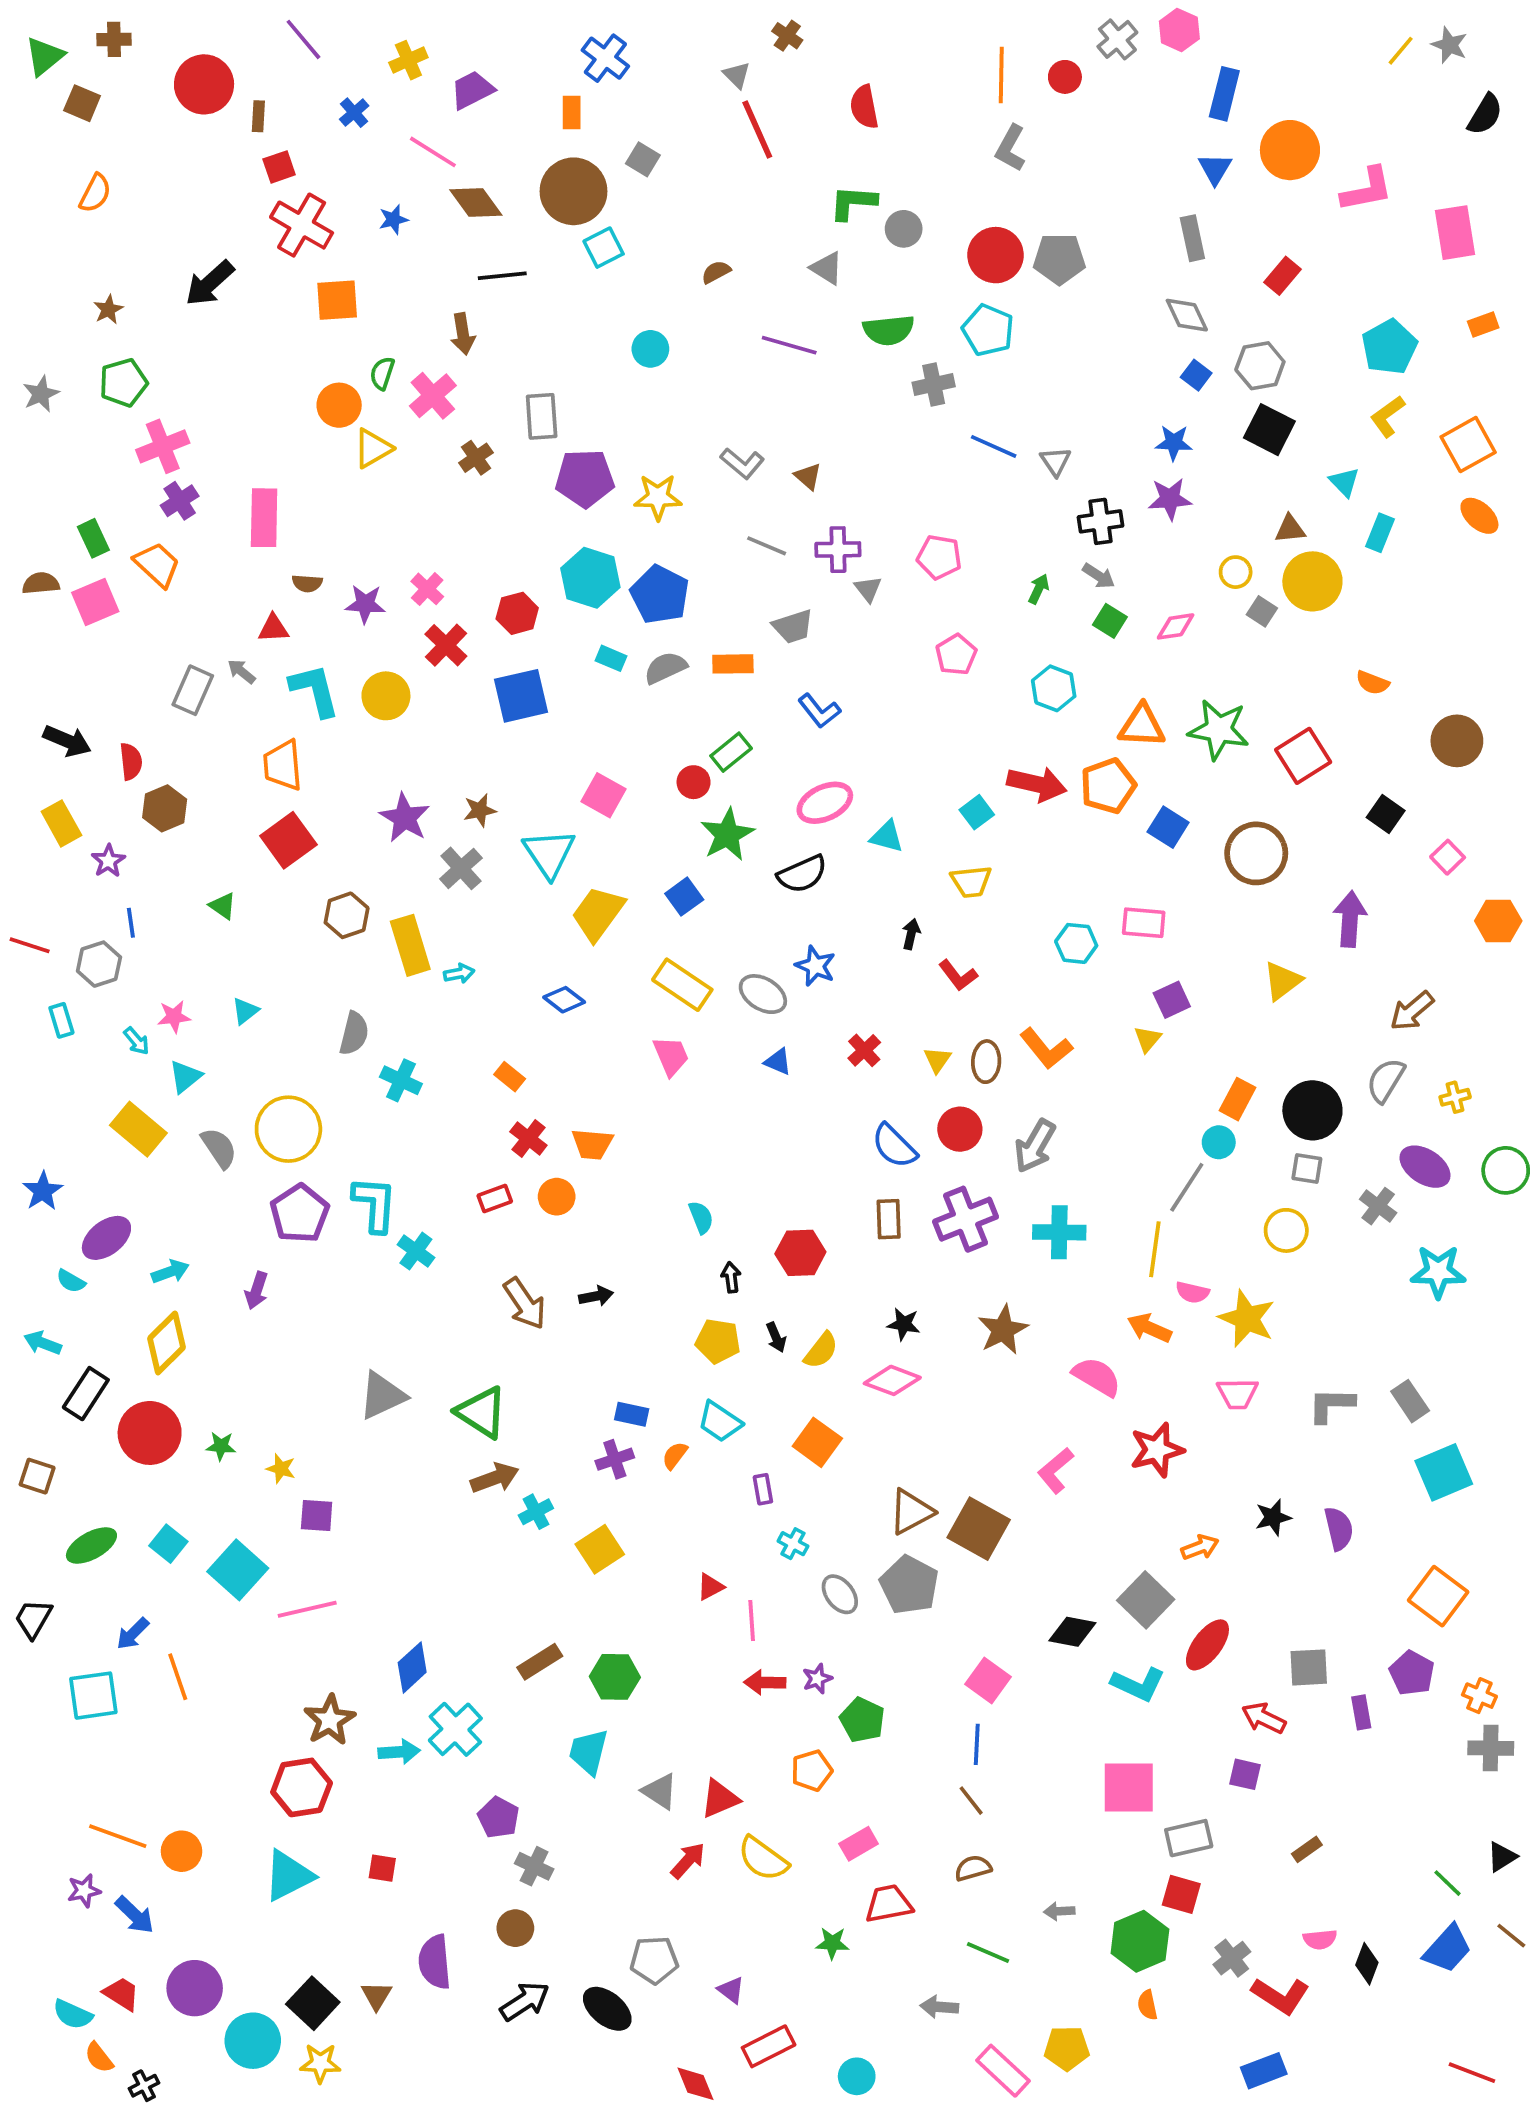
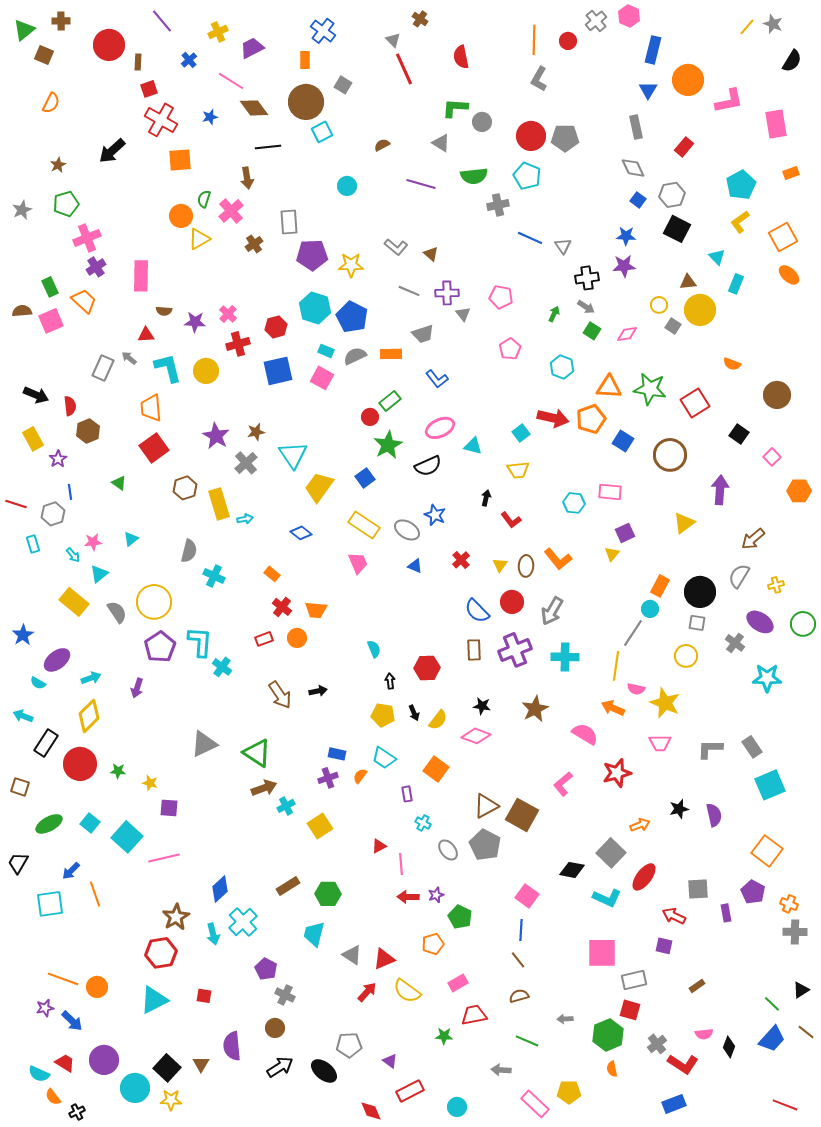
red cross: (446, 645) -> (238, 344), turned 30
pink square: (604, 795) -> (322, 378), moved
cyan arrow: (399, 1752) -> (213, 934), turned 80

